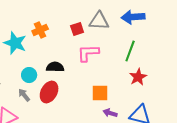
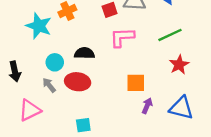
green line: (130, 51) -> (170, 35), turned 45
red ellipse: (49, 92) -> (78, 82), turned 70
purple arrow: (110, 113) -> (147, 106), turned 96

